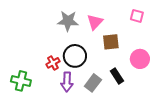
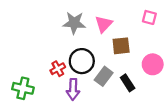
gray rectangle: (93, 83) -> (104, 76), moved

